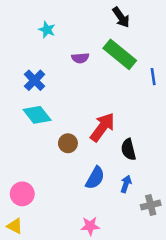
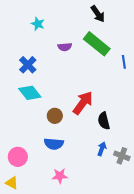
blue semicircle: (95, 178) -> (54, 144), moved, turned 66
gray cross: (151, 205) -> (122, 156), moved, turned 35
pink star: (90, 226) -> (60, 176), moved

